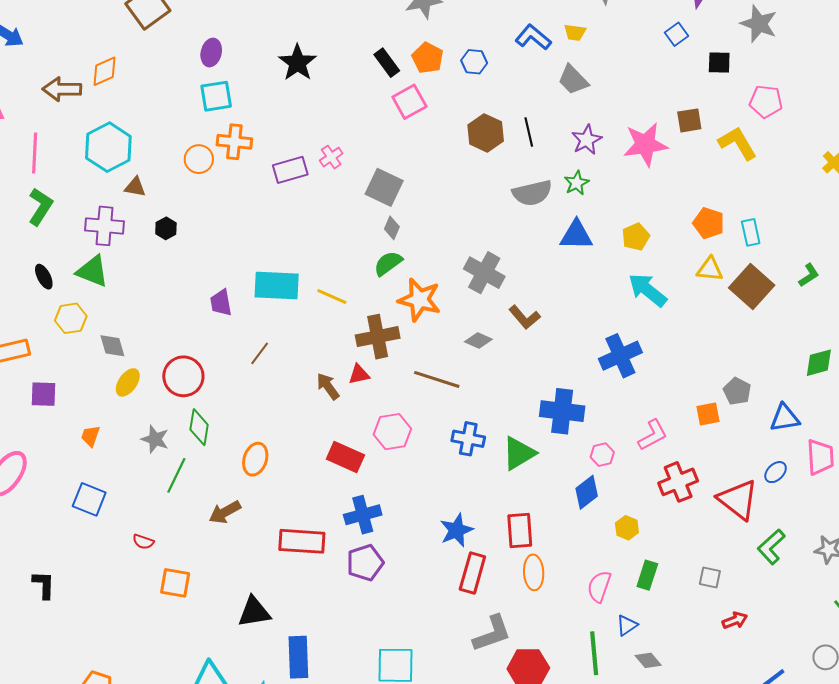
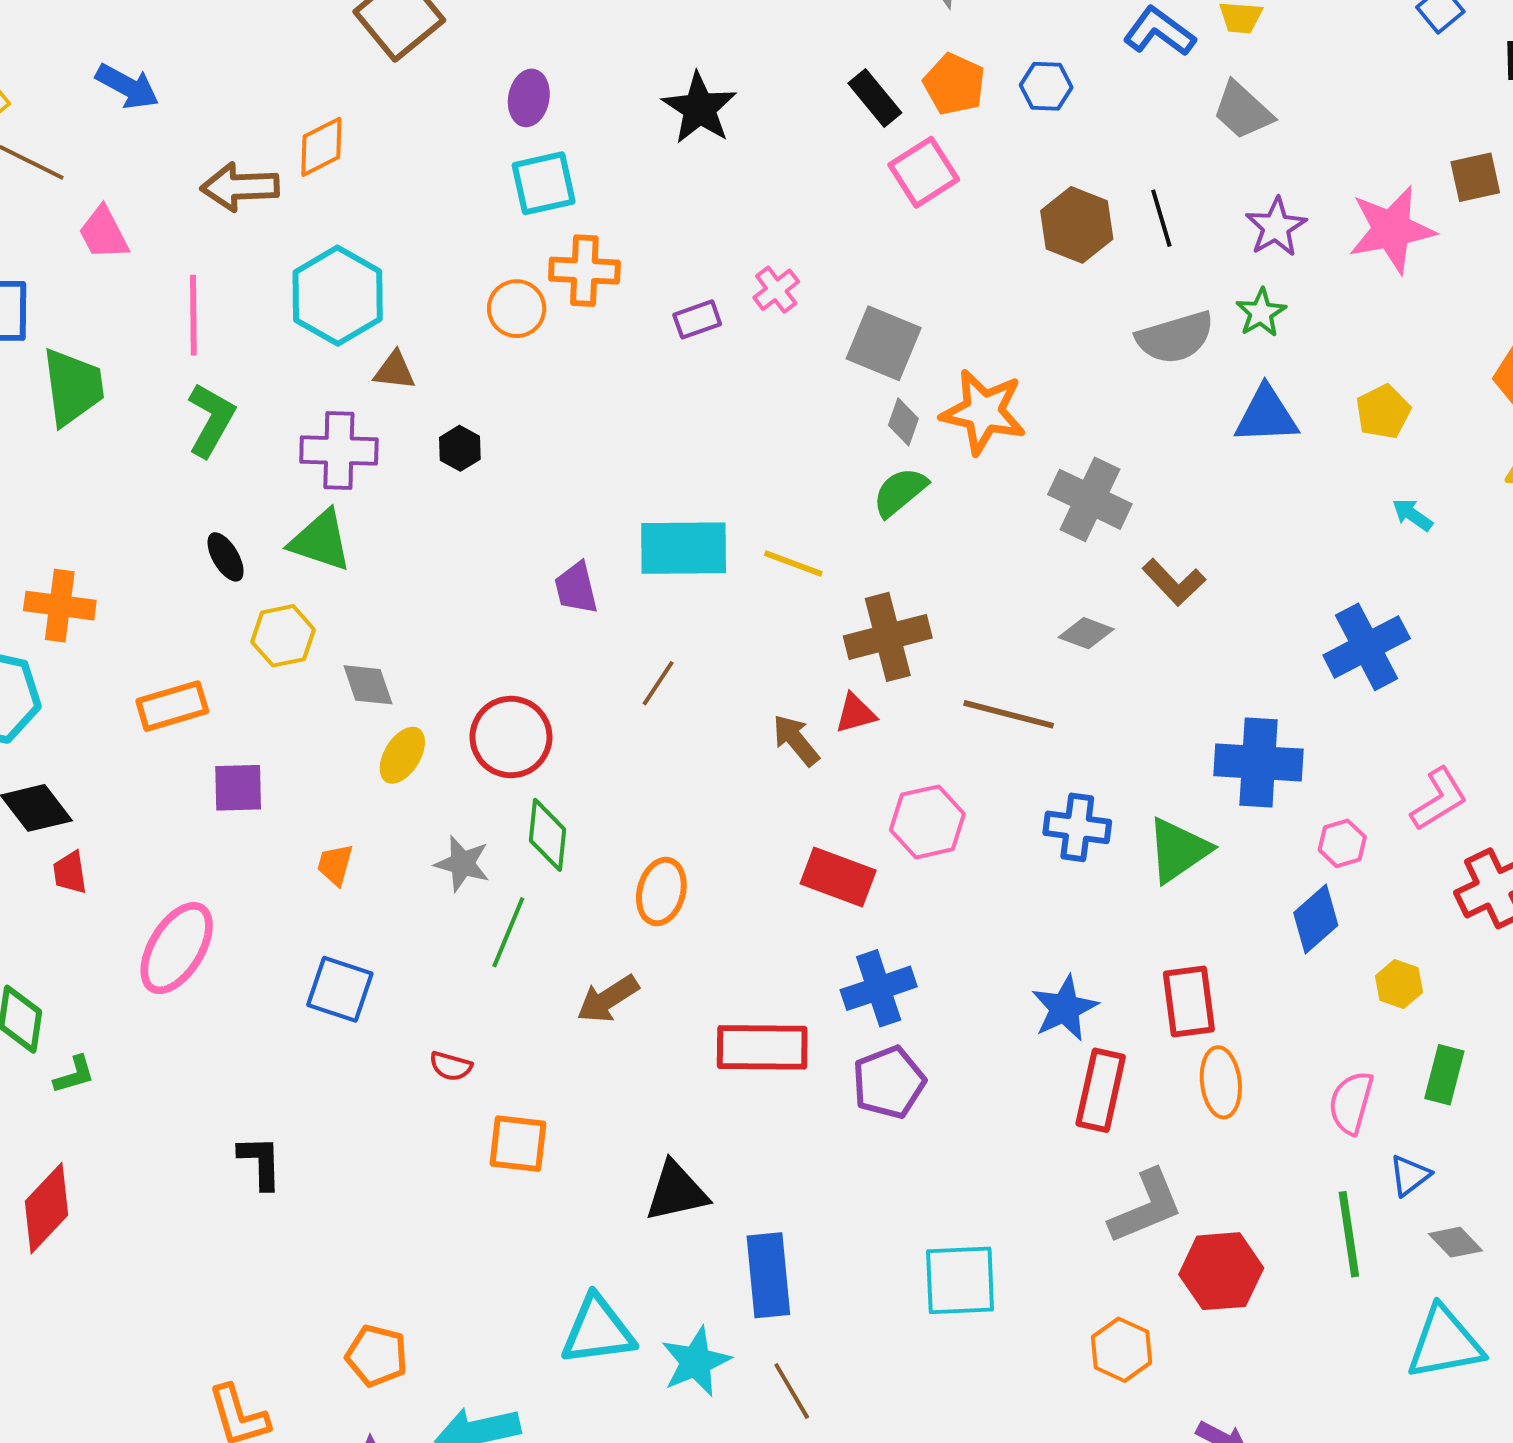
purple rectangle: (290, 170) -> (697, 319), size x0.7
cyan arrow: (648, 290) -> (1412, 515), size x0.5
orange star: (419, 300) -> (983, 412), moved

